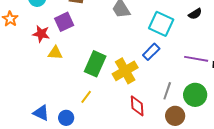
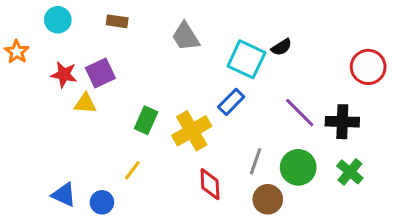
black semicircle: (195, 14) -> (281, 47), moved
purple square: (64, 22) -> (100, 73), moved
purple line: (196, 59) -> (300, 113), turned 35
green rectangle: (95, 64) -> (146, 120), size x0.7

